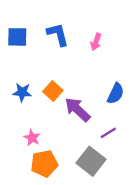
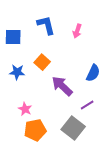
blue square: (17, 37) -> (13, 37), moved
orange square: (53, 91) -> (42, 62), moved

